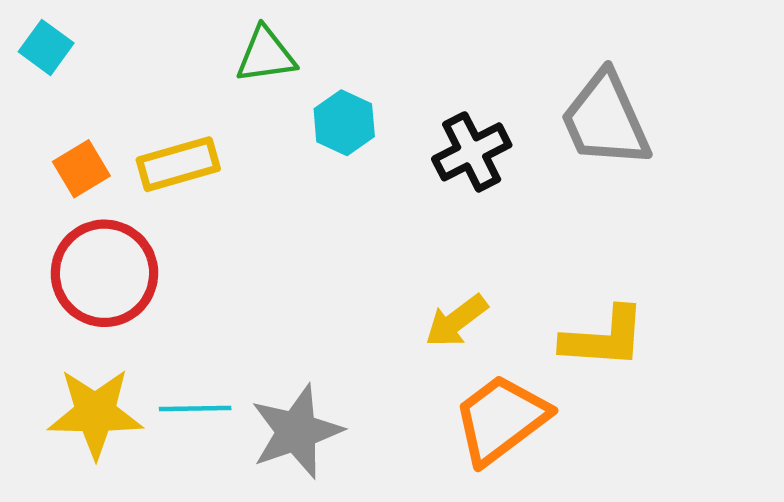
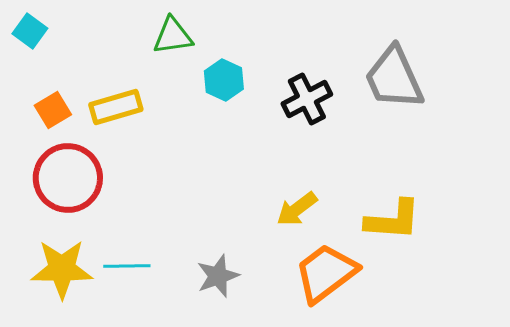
gray star: (297, 432) -> (218, 276), moved, size x0.7

